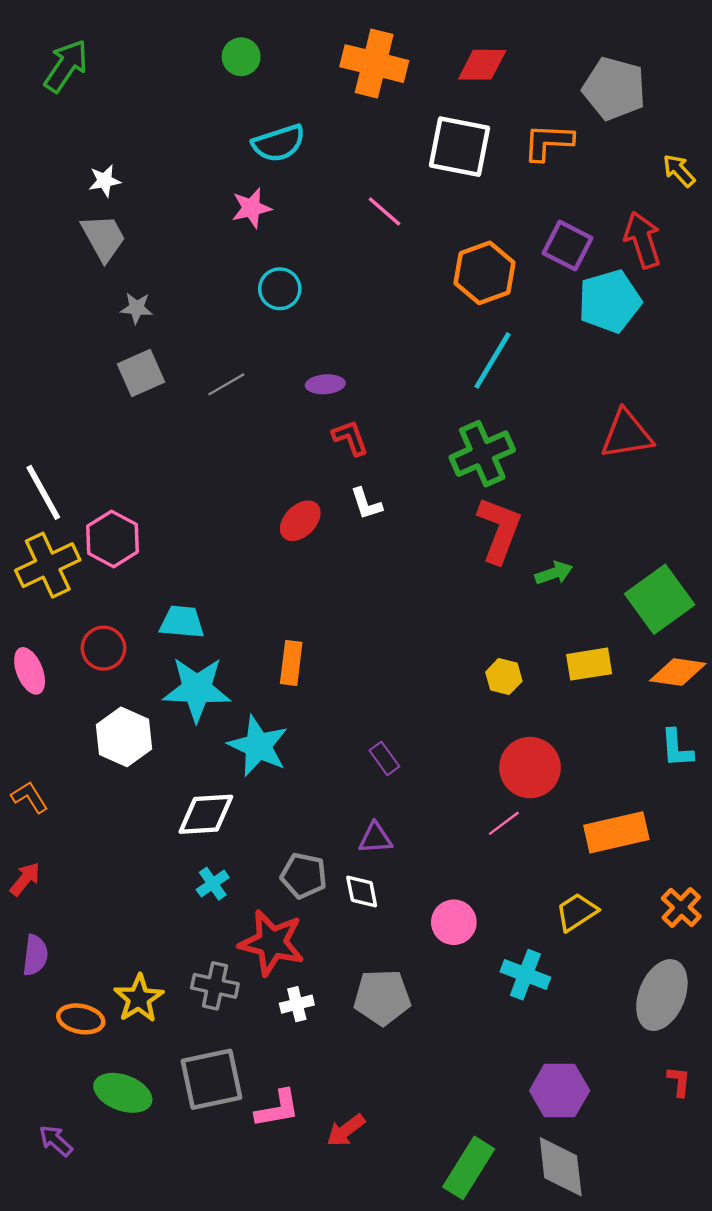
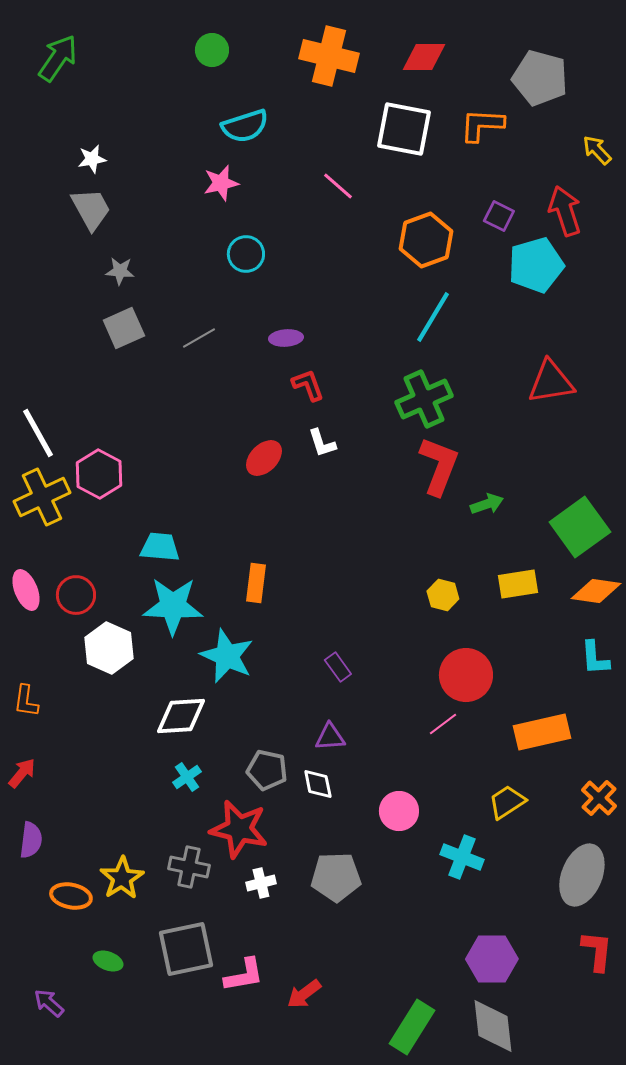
purple square: (568, 246) -> (499, 216), size x0.7
red circle: (103, 648) -> (76, 595), moved
orange L-shape: (30, 797) -> (26, 701), turned -140
red L-shape: (679, 1081) -> (597, 951), size x1.5
green ellipse: (123, 1093) -> (108, 961), size x0.6

